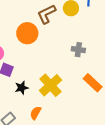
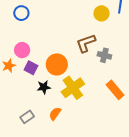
brown L-shape: (47, 14) -> (86, 43), moved
orange circle: (27, 33) -> (57, 64), moved

